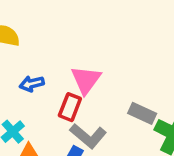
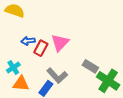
red rectangle: (70, 107) -> (41, 48), moved

